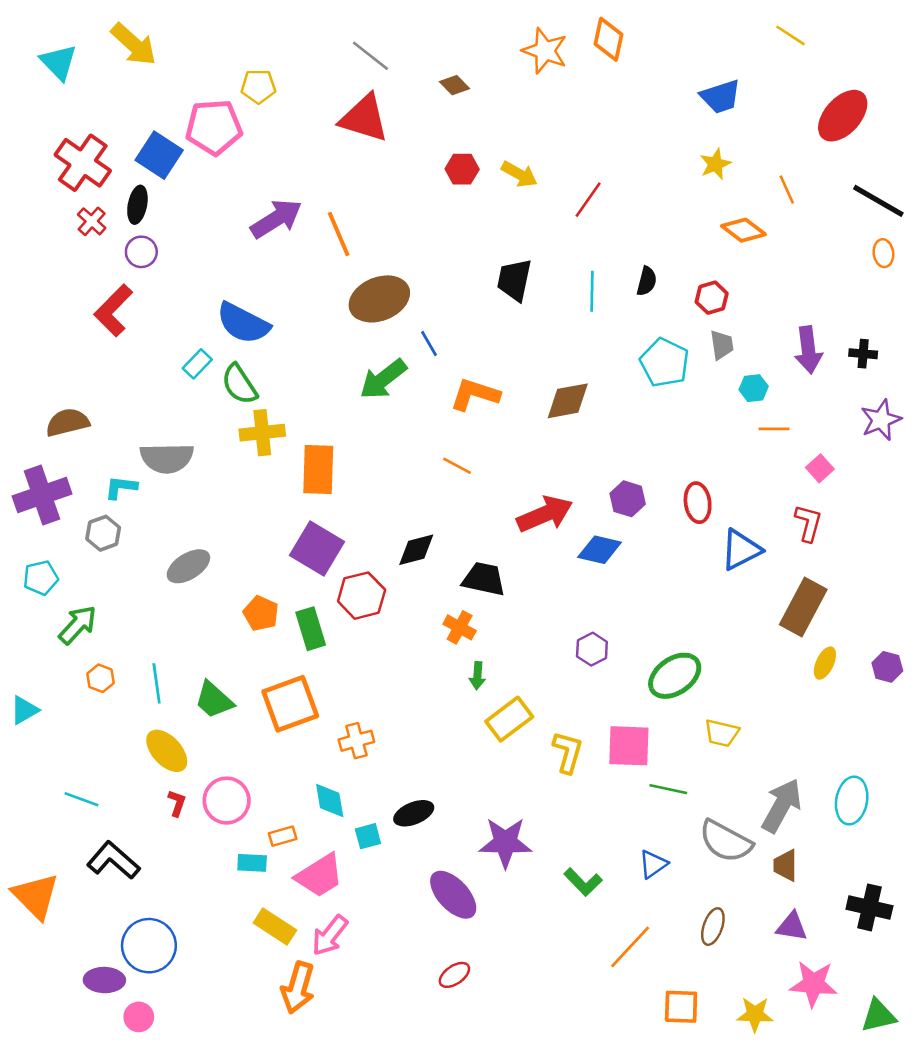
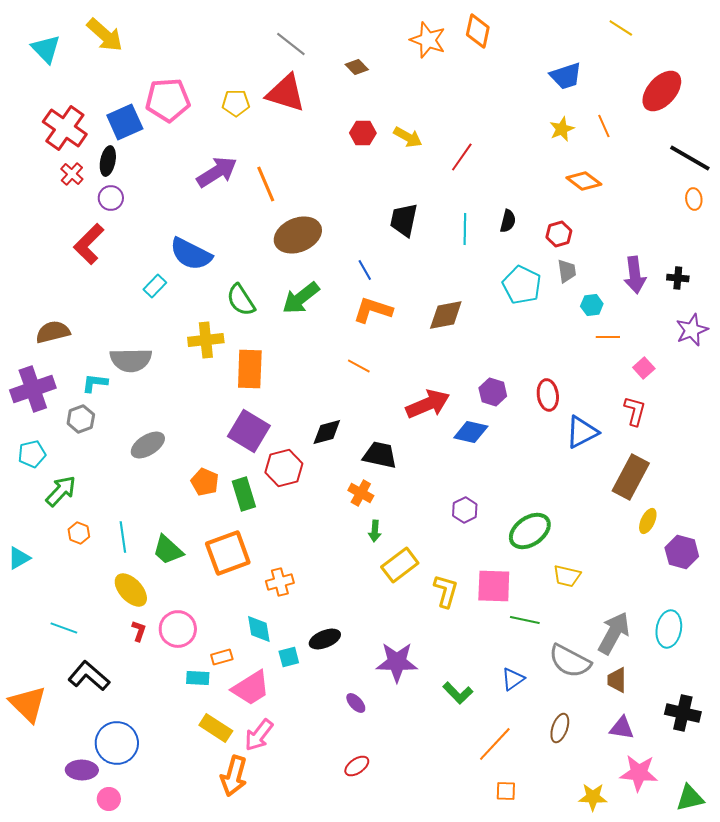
yellow pentagon: (258, 86) -> (236, 103), moved
blue square: (159, 155) -> (125, 122), turned 33
orange line: (787, 189) -> (604, 126), moved
blue line: (429, 344) -> (365, 270), moved
green semicircle: (239, 384) -> (241, 300), moved
purple hexagon: (887, 667) -> (682, 552), moved, size x1.4
purple ellipse: (453, 895) -> (356, 703), size x0.5
orange square: (681, 1007) -> (506, 791), moved, size x0.7

